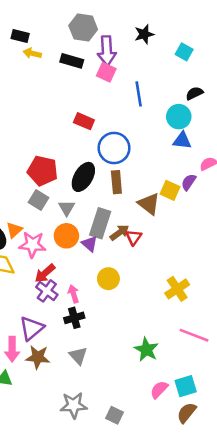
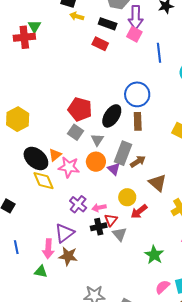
red rectangle: (84, 121) -> (100, 44), moved
brown triangle: (149, 204) -> (158, 183), moved
red triangle: (134, 237) -> (111, 220), moved
red arrow: (45, 273) -> (139, 211), moved
pink arrow: (73, 294) -> (99, 208), turned -88
gray triangle: (78, 356) -> (120, 234), moved

